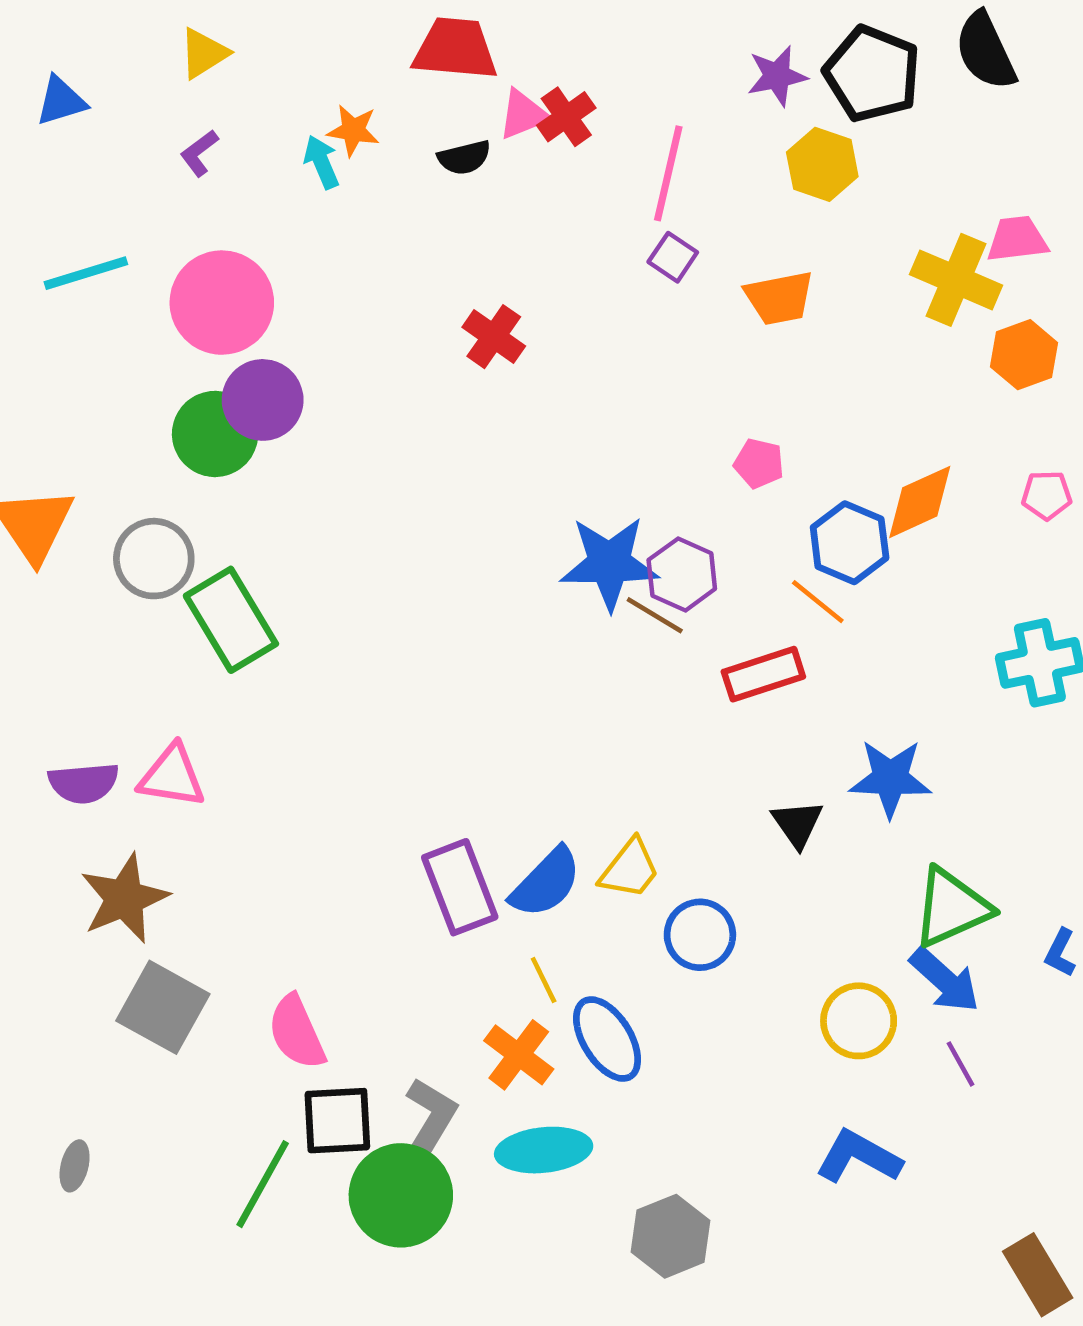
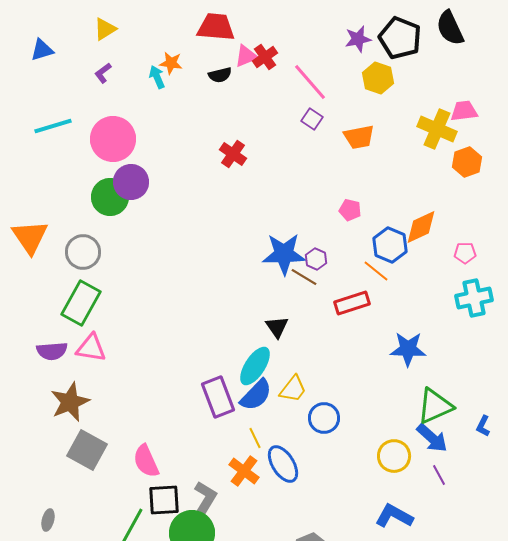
pink line: (668, 173) -> (310, 82), turned -54
pink pentagon: (1047, 495) -> (465, 253), moved
purple hexagon: (682, 574) -> (316, 259), size x0.7
green rectangle: (231, 620) -> (81, 303), moved, turned 60
black triangle: (797, 824) -> (277, 327), moved
cyan ellipse: (544, 1150) -> (255, 366), moved, turned -51

